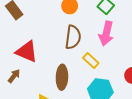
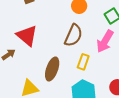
yellow rectangle: (91, 60) -> (83, 62), turned 49

